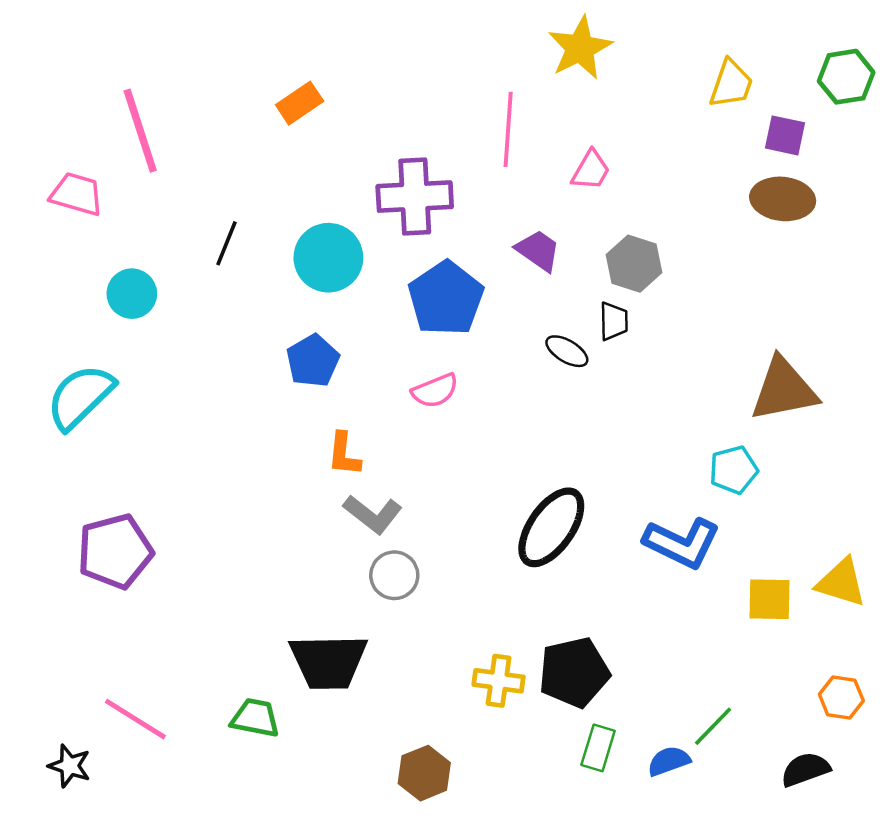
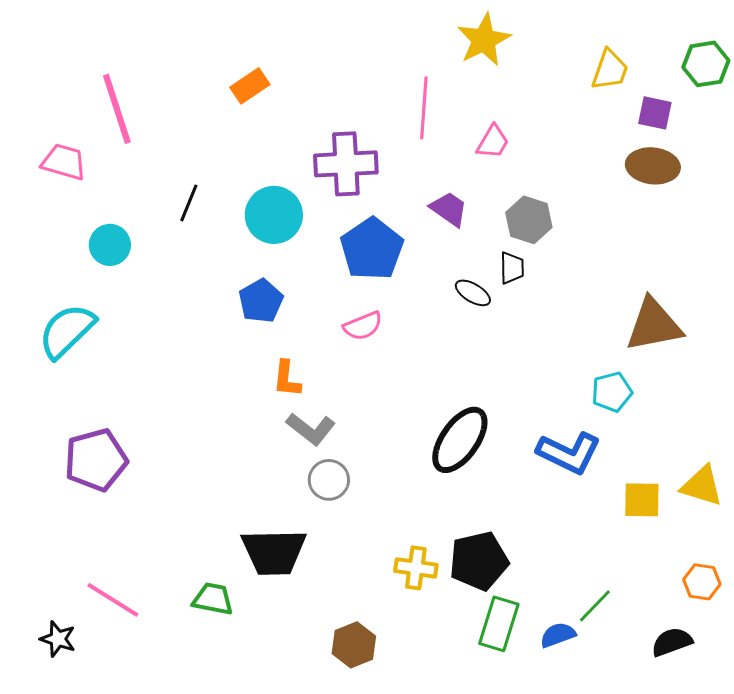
green rectangle: (598, 748) -> (499, 624), size x1.4

